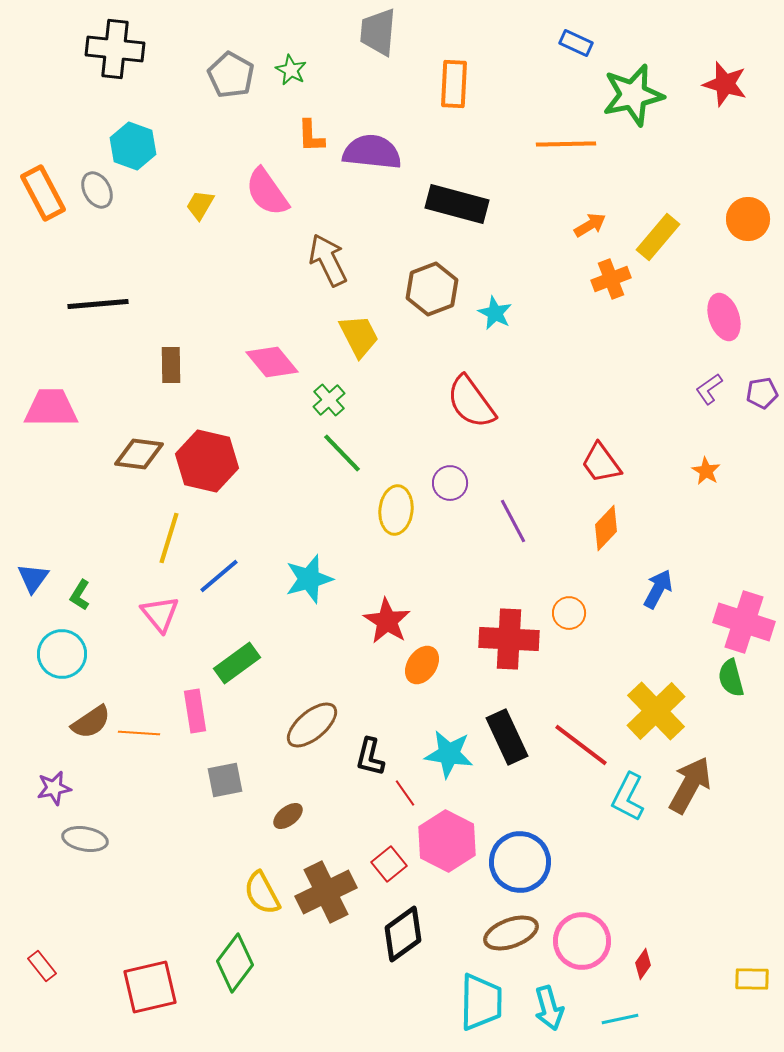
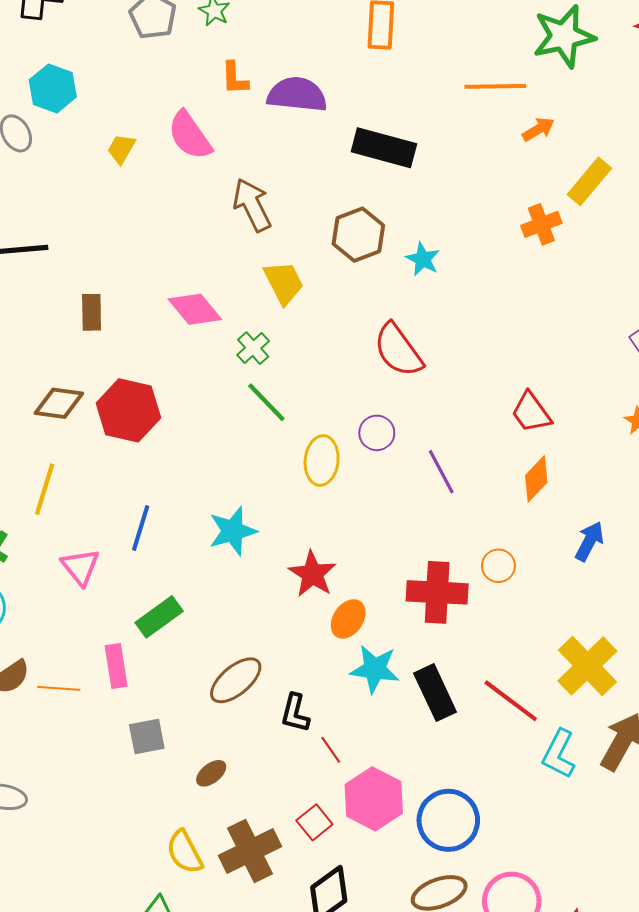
orange arrow: (590, 225) -> (538, 129), moved
yellow line: (169, 538) -> (45, 489), moved
blue line: (219, 576) -> (141, 528), turned -33
cyan star: (449, 754) -> (375, 669), moved

